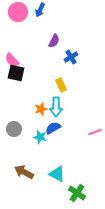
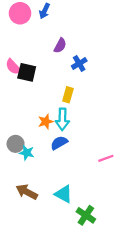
black square: (16, 73) -> (27, 72), moved
yellow rectangle: (61, 85) -> (68, 95), turned 40
pink line: (95, 132) -> (106, 158), moved
cyan star: (40, 137) -> (27, 153), moved

